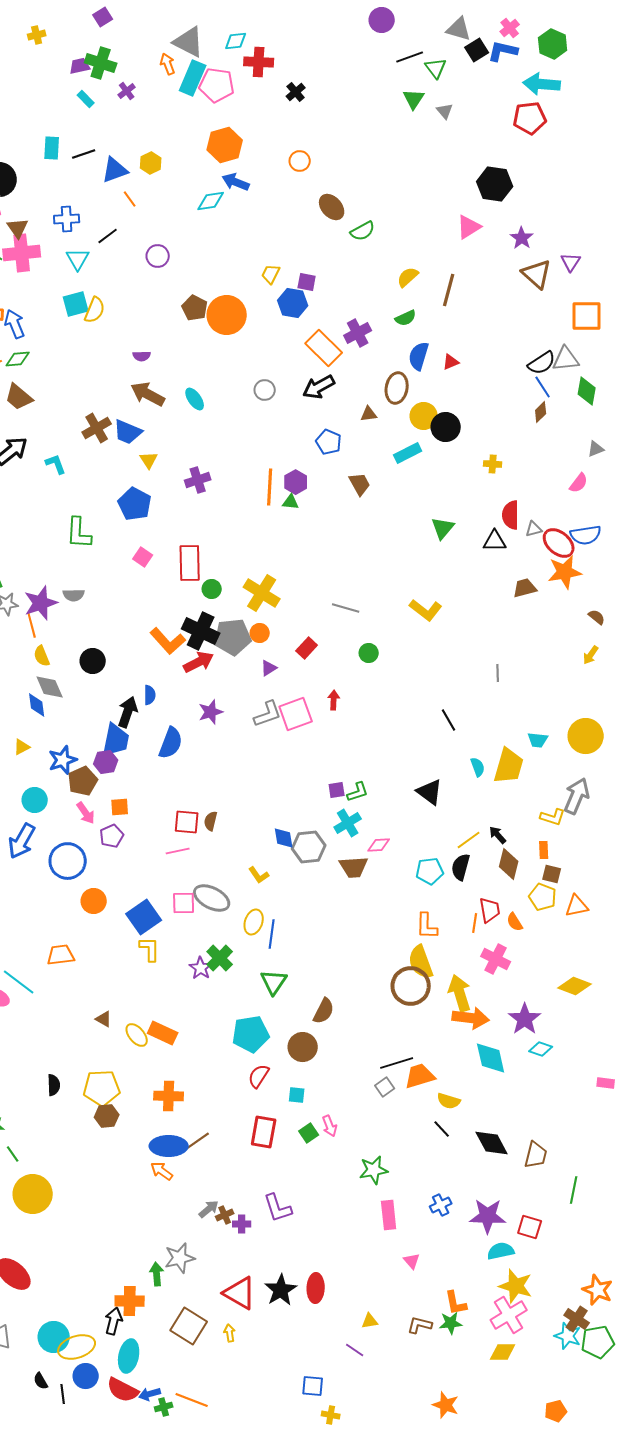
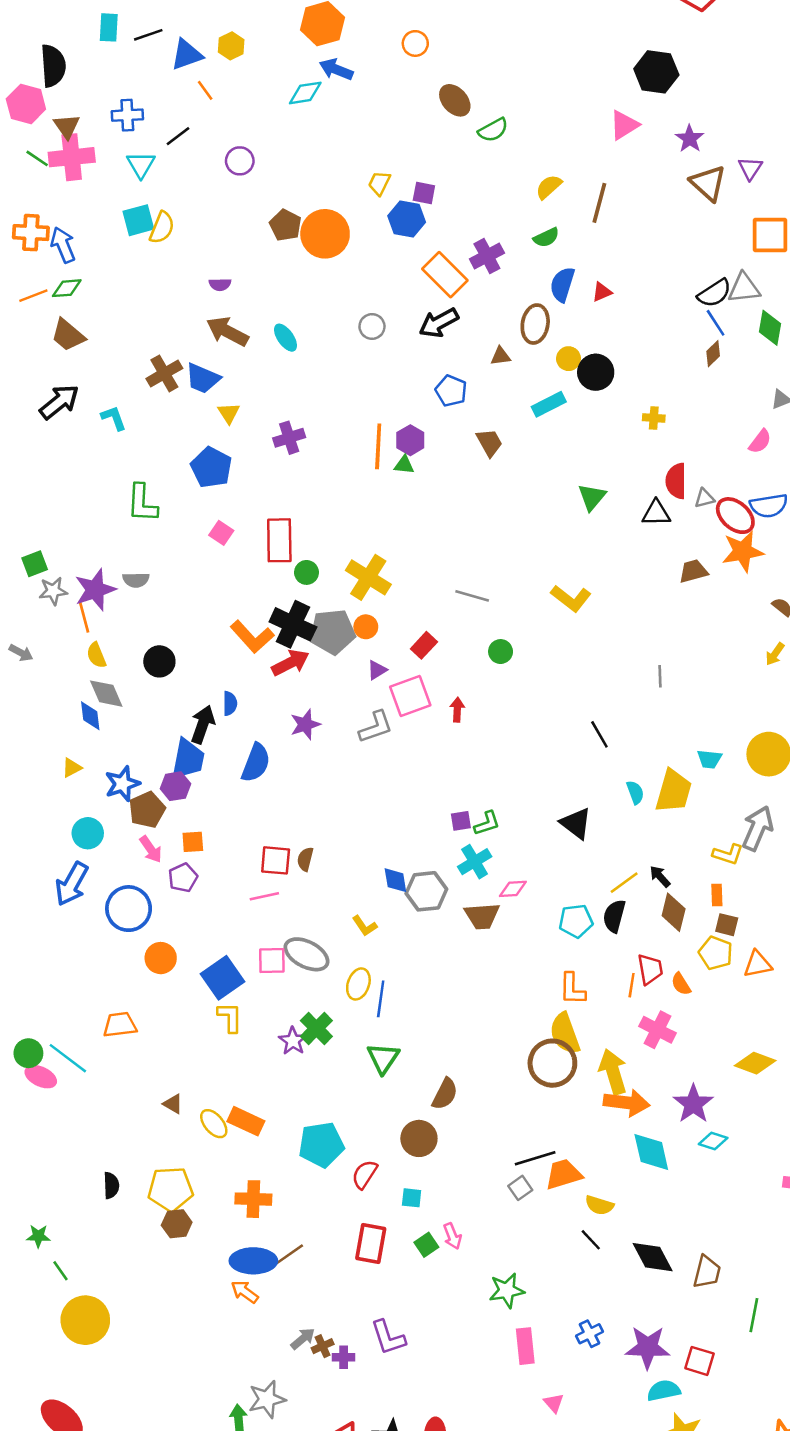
yellow circle: (424, 416) -> (569, 359), size x0.7
pink square: (296, 714) -> (410, 696), moved
cyan pentagon: (251, 1034) -> (321, 1145), moved

